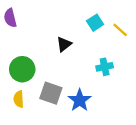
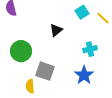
yellow semicircle: (19, 99) -> (30, 86), moved
blue star: (80, 100) -> (84, 75), moved

